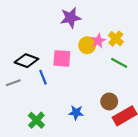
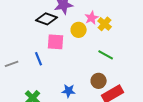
pink star: (98, 41) -> (92, 18), moved
black diamond: (26, 61) -> (47, 19), moved
green line: (119, 63) -> (106, 55), moved

